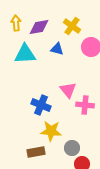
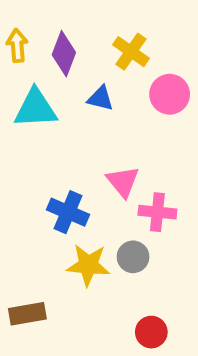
purple diamond: (39, 27) -> (64, 54), turned -60
gray circle: (72, 148) -> (133, 257), moved
brown rectangle: (36, 152) -> (27, 314), moved

